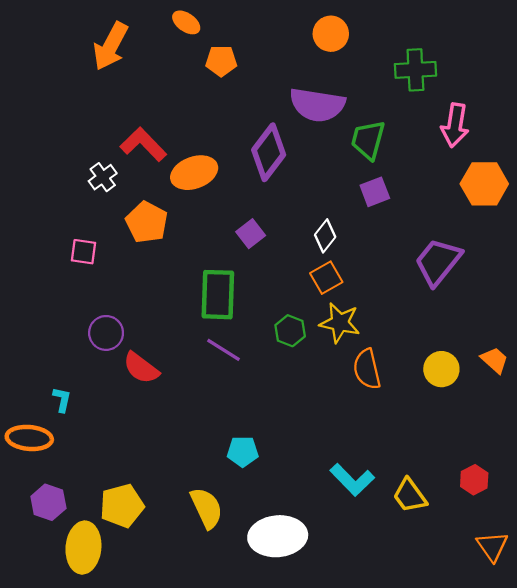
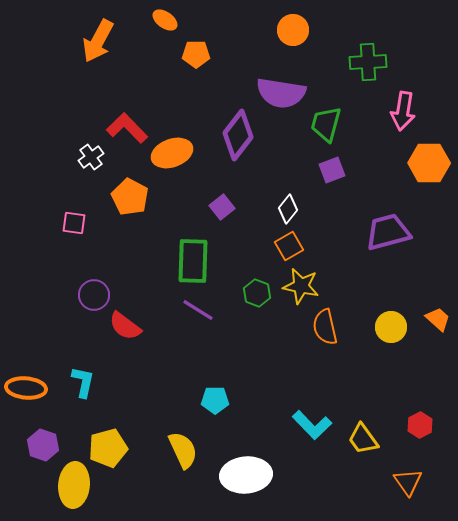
purple trapezoid: (438, 262) -> (388, 232), turned 36
cyan L-shape: (62, 400) -> (83, 382), moved, size x1.4
orange triangle: (492, 546) -> (408, 482), moved

